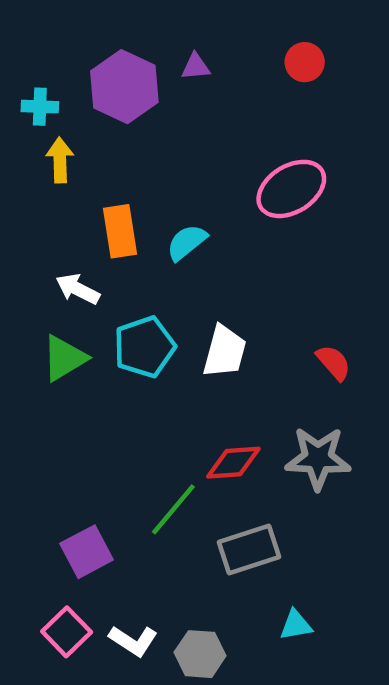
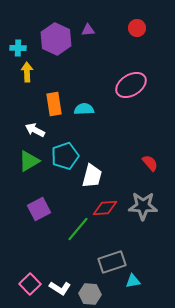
cyan semicircle: (187, 242) -> (84, 109), turned 36
white trapezoid: (225, 351) -> (92, 176), moved
gray rectangle: (249, 549) -> (112, 262), moved
purple square: (87, 552) -> (39, 209), moved

